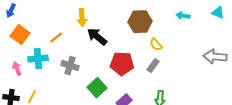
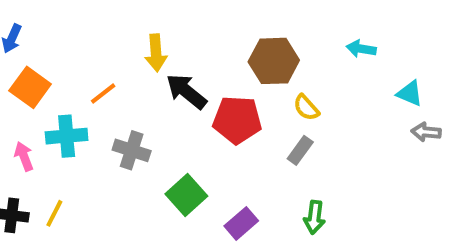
cyan triangle: (218, 13) -> (410, 93), moved
gray arrow: (215, 57) -> (426, 132), size x0.6
red pentagon: (122, 64) -> (237, 120), moved

